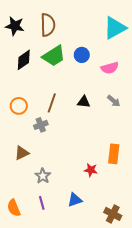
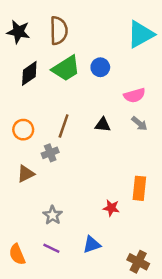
pink semicircle: (110, 68) -> (135, 95), moved
brown triangle: (22, 153) -> (26, 174), moved
purple line: (42, 203) -> (51, 248), turned -48

